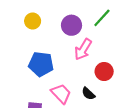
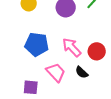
pink arrow: (83, 49) -> (72, 47), moved, turned 105

